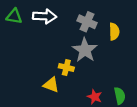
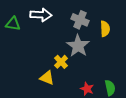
green triangle: (14, 16) -> (13, 24), moved
yellow cross: (66, 67) -> (61, 62), turned 32

